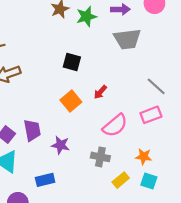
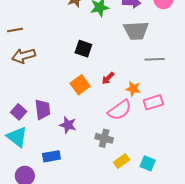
gray line: (156, 86) -> (155, 59), moved, turned -48
orange star: (144, 157) -> (133, 89), moved

